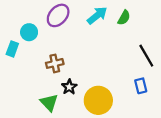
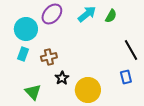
cyan circle: (29, 32) -> (26, 29), size x1.5
cyan rectangle: (12, 49) -> (23, 54), moved
green triangle: (49, 103) -> (33, 92), moved

